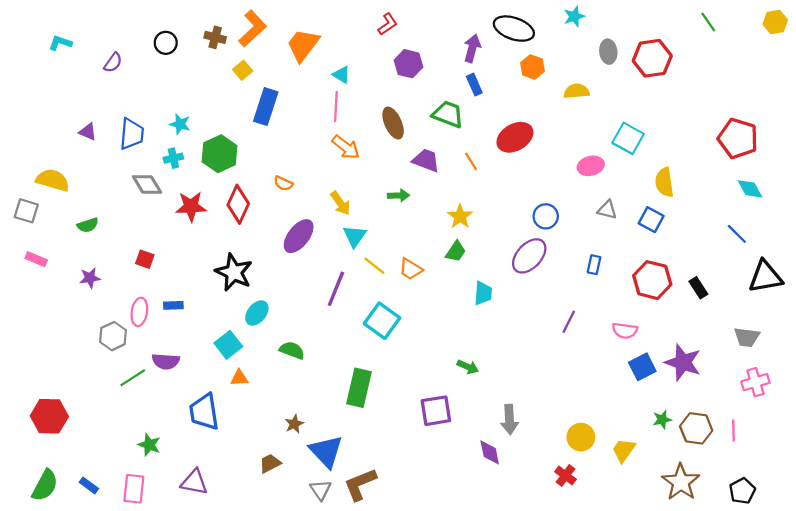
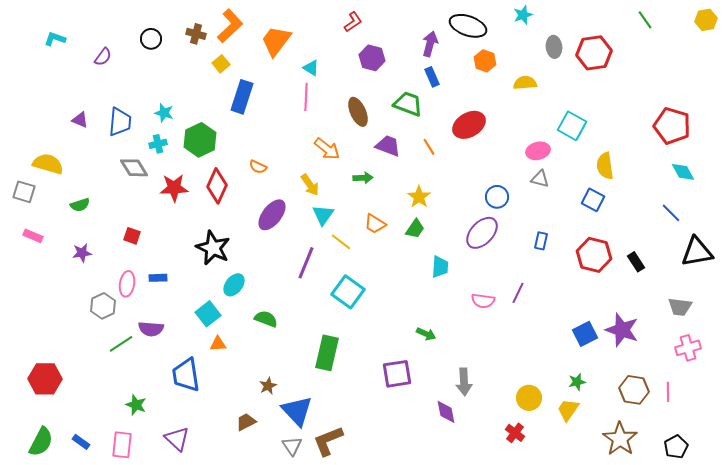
orange arrow: (346, 147) -> (327, 149), moved
gray triangle: (607, 210) -> (540, 179), moved
orange trapezoid: (411, 269) -> (375, 224), moved
pink semicircle: (625, 331) -> (483, 301), moved
green star: (662, 420) -> (577, 382), moved
purple triangle: (194, 482) -> (177, 439), turned 32

